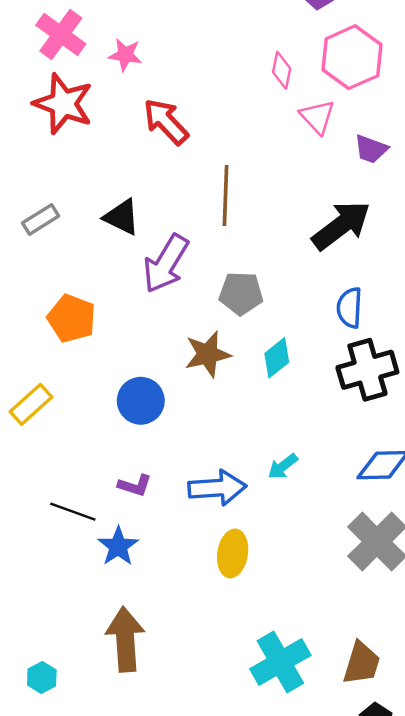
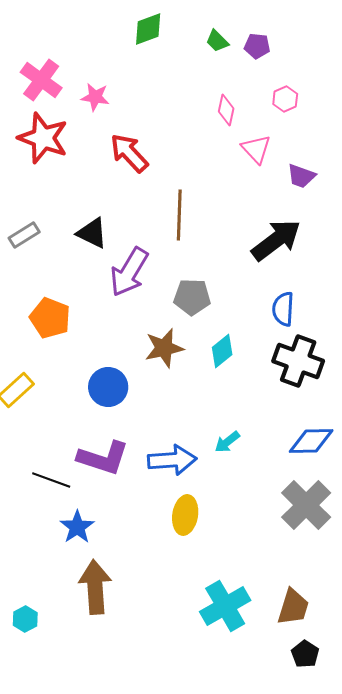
pink hexagon: (352, 57) -> (285, 99), size x0.5
black cross: (367, 370) -> (298, 361), turned 36
purple L-shape: (135, 485) -> (103, 458), size x1.8
blue star: (118, 546) -> (77, 527), moved

